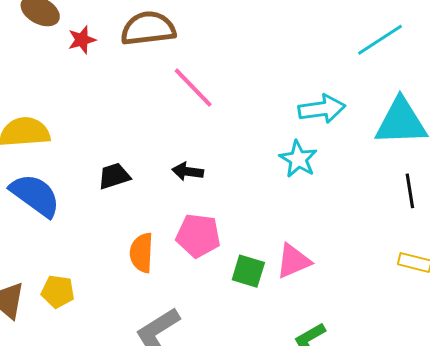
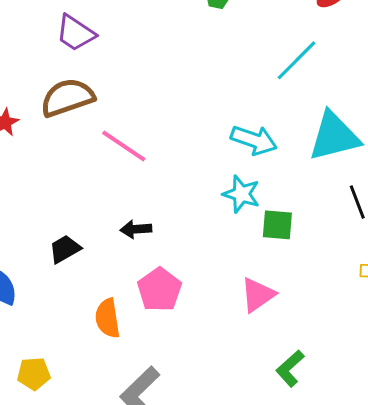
cyan arrow: (322, 109) -> (254, 140), turned 39
pink pentagon: (198, 236) -> (159, 290), turned -30
green square: (248, 271) -> (277, 225), moved

